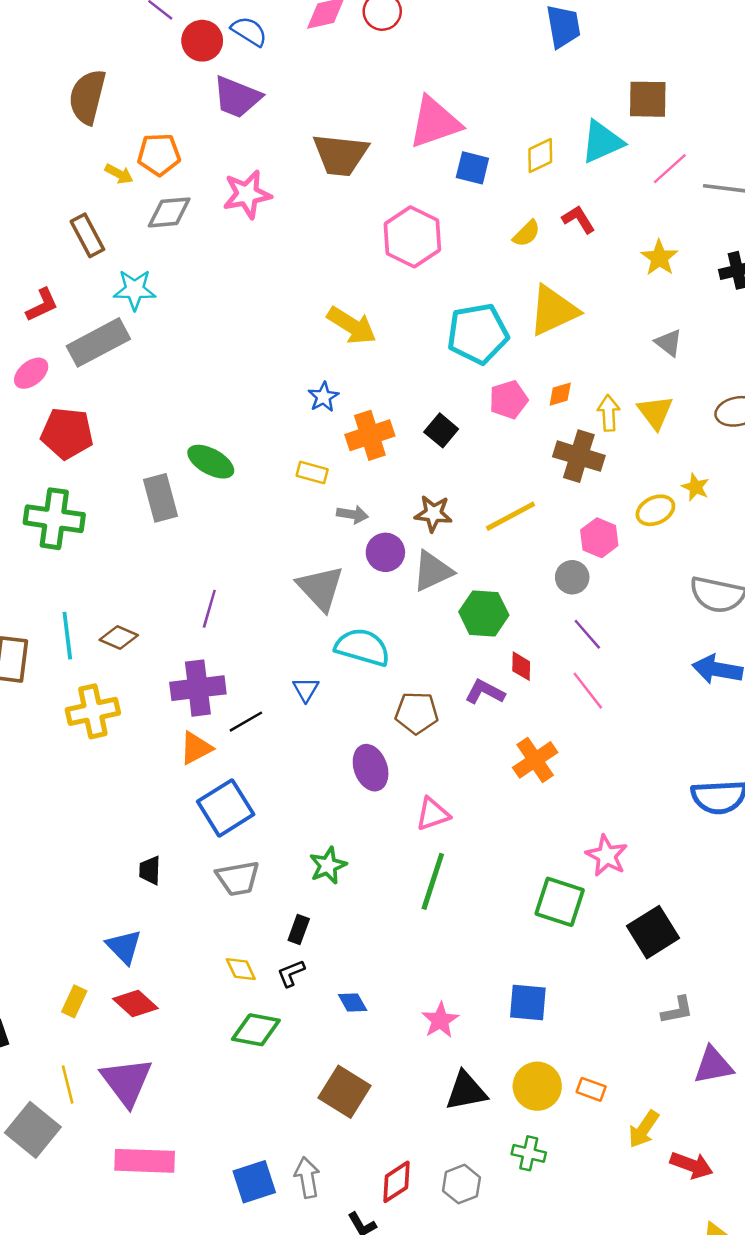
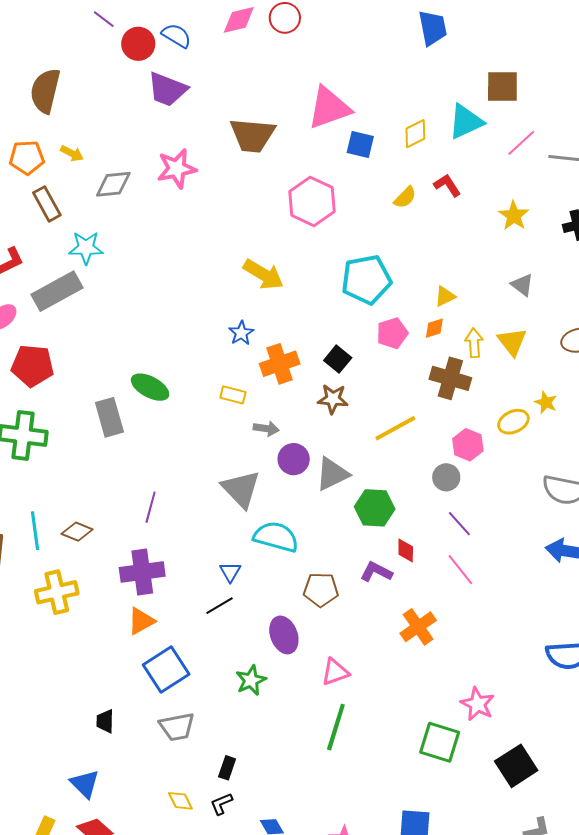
orange pentagon: (159, 154) -> (27, 157), moved
yellow triangle: (553, 310) -> (445, 296), moved, size x0.5
brown star: (433, 514) -> (333, 399), moved
black line: (246, 722) -> (220, 606), moved
green star: (328, 866) -> (251, 680), moved

